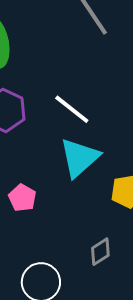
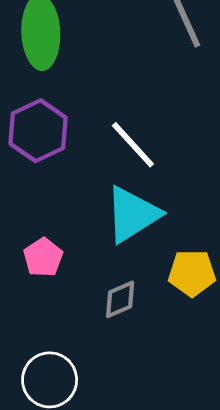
gray diamond: (100, 252) -> (120, 299), moved

